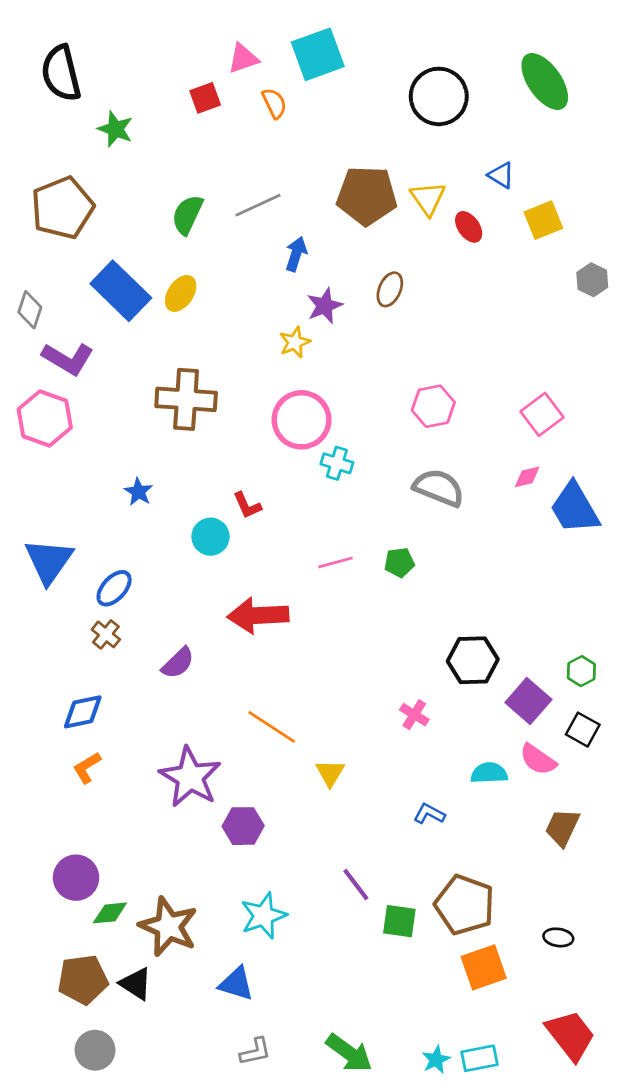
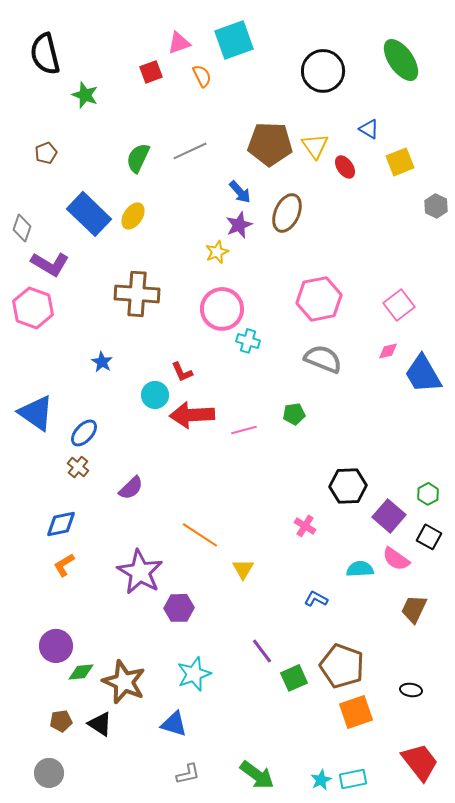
brown pentagon: (62, 208) -> (46, 153), size x0.5
blue arrow: (296, 254) -> (240, 192), moved, turned 120
brown ellipse: (390, 289) -> (287, 213), size x1.5
pink hexagon: (433, 406) -> (319, 299), size x1.4
blue triangle: (49, 561) -> (36, 413), turned -30
pink line: (335, 562) -> (244, 430), moved
red arrow: (258, 615) -> (192, 415), moved
green square: (399, 921) -> (294, 678), turned -32
brown pentagon: (83, 980) -> (61, 721), size x0.6
gray circle: (95, 1050) -> (49, 773), moved

